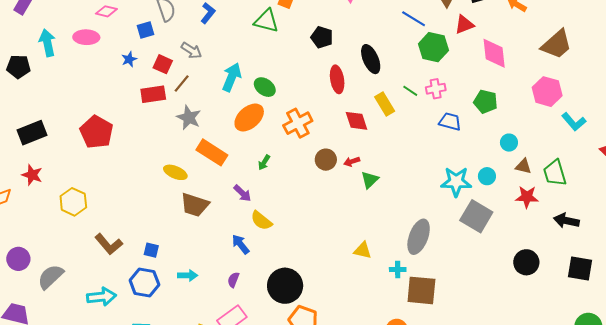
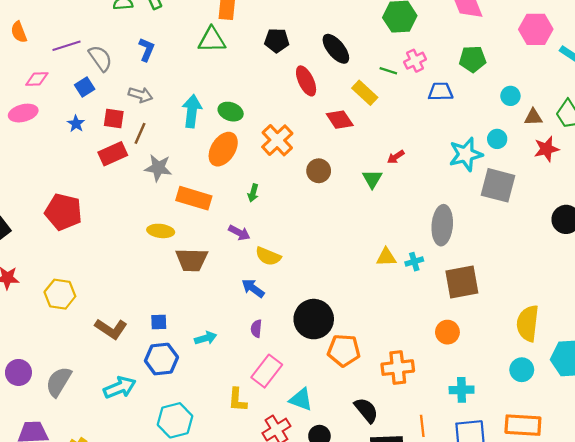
red arrow: (352, 162) -> (396, 157), moved
cyan cross: (398, 270) -> (414, 262), moved

